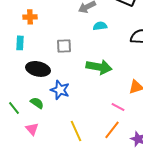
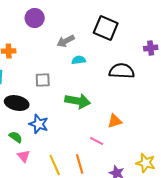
pink triangle: (32, 129) -> (24, 156), moved
orange line: (112, 130) -> (80, 164), moved, turned -54

